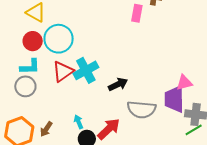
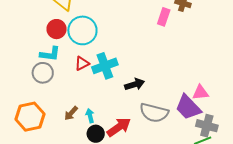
red triangle: (63, 71) -> (82, 63), size x0.7
purple trapezoid: (174, 99) -> (188, 107), turned -52
brown arrow: (46, 129) -> (71, 113), moved

